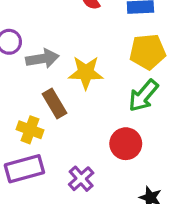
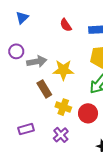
yellow cross: (30, 130) -> (63, 107), moved
purple rectangle: (24, 169) -> (26, 129), size x0.7

